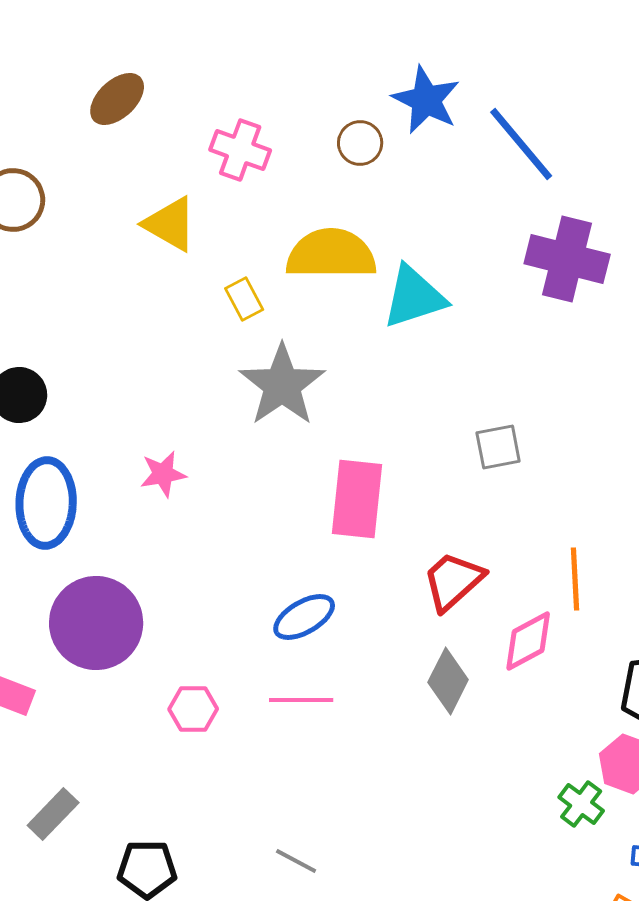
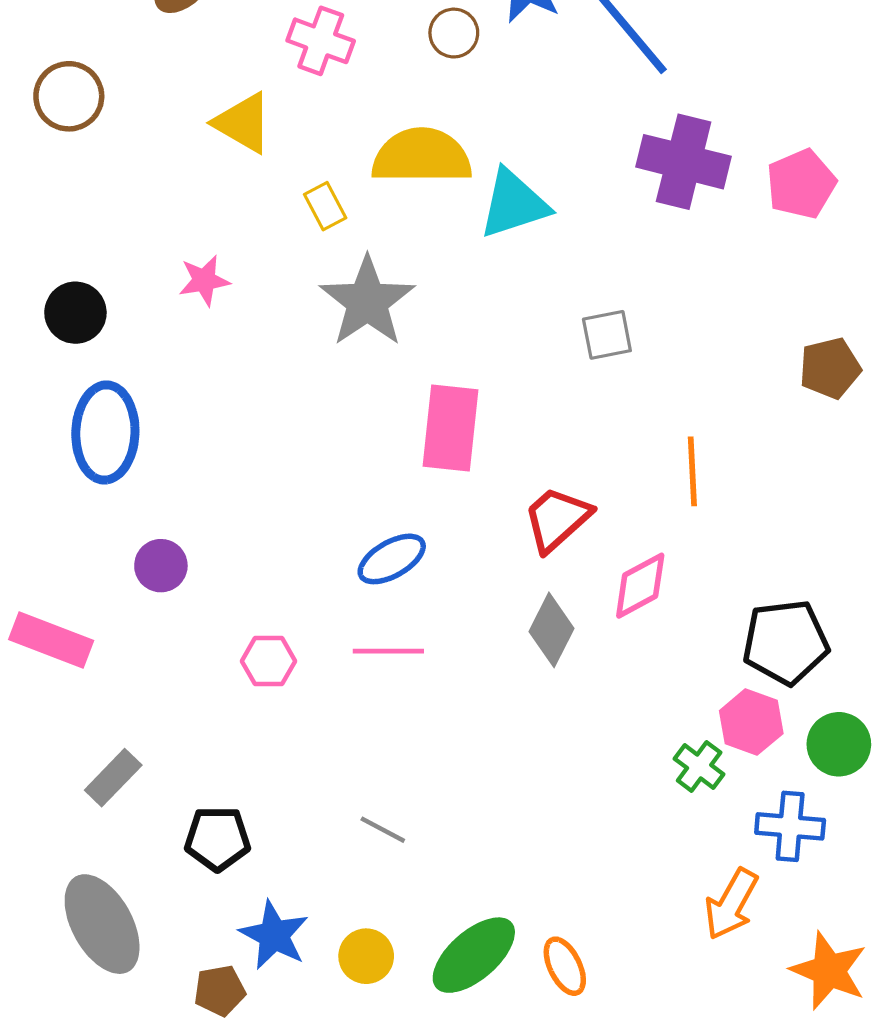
gray square: (498, 447) -> (607, 335), moved
pink star: (163, 474) -> (204, 280), moved
orange line: (575, 579) -> (692, 471), moved
purple circle: (96, 623) -> (161, 566), size x0.5

